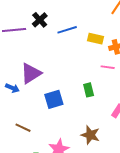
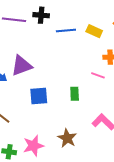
black cross: (40, 20) -> (41, 15), turned 35
yellow rectangle: (95, 39) -> (94, 31), moved

